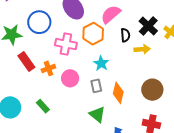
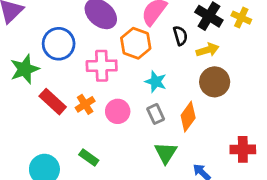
brown circle: (152, 90) -> (215, 82), moved
orange diamond: (118, 93) -> (188, 117), turned 35
green triangle: (97, 115) -> (166, 153), turned 36

